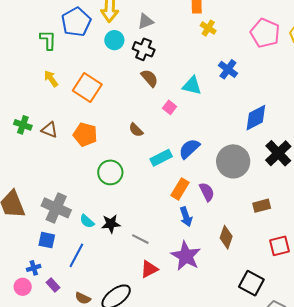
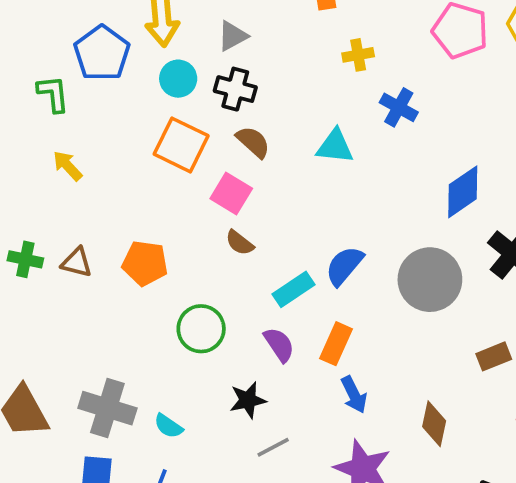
yellow cross: (208, 28) -> (358, 55), moved, turned -35
orange square: (87, 88) -> (181, 145), moved
pink square: (170, 107) -> (231, 194), moved, size x1.5
purple semicircle: (207, 192) -> (279, 345), moved
black star: (111, 224) -> (248, 400), moved
gray line: (140, 239) -> (273, 447), turned -48

